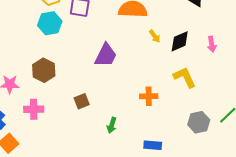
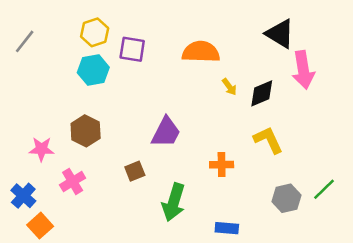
pink arrow: (212, 44) -> (303, 70), moved, size x1.8
purple trapezoid: (106, 55) -> (166, 132), moved
pink cross: (34, 109) -> (73, 181), turned -30
green arrow: (112, 125) -> (174, 202), size x1.8

